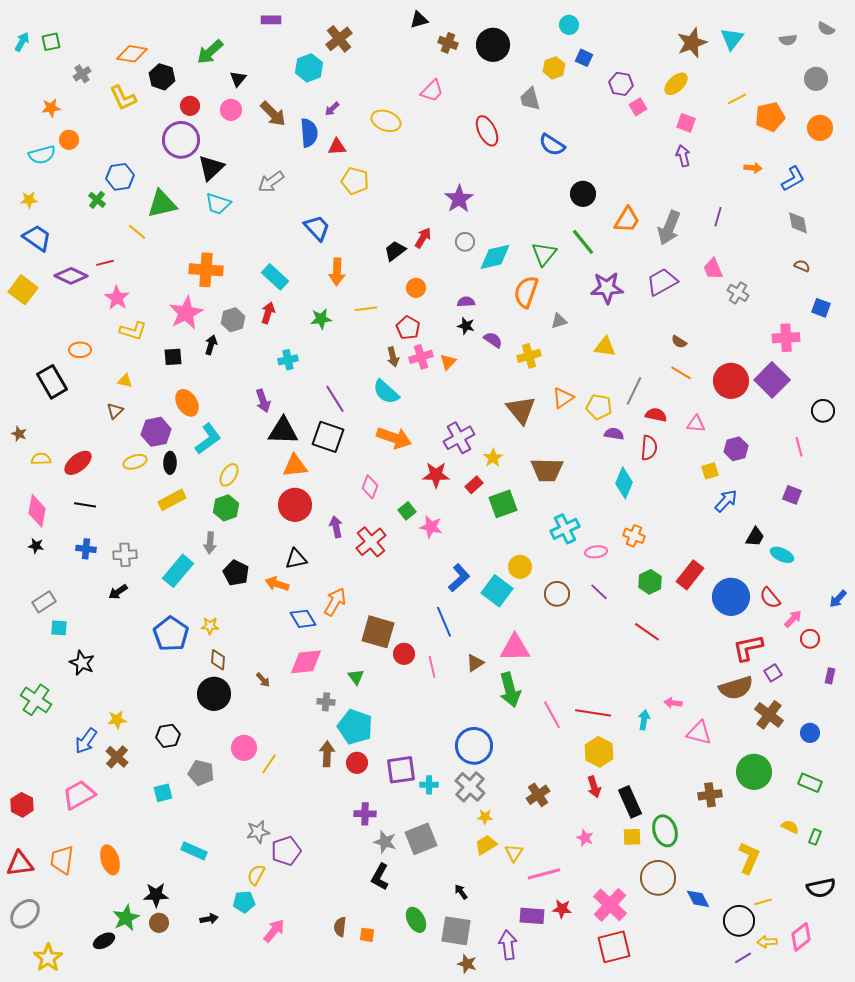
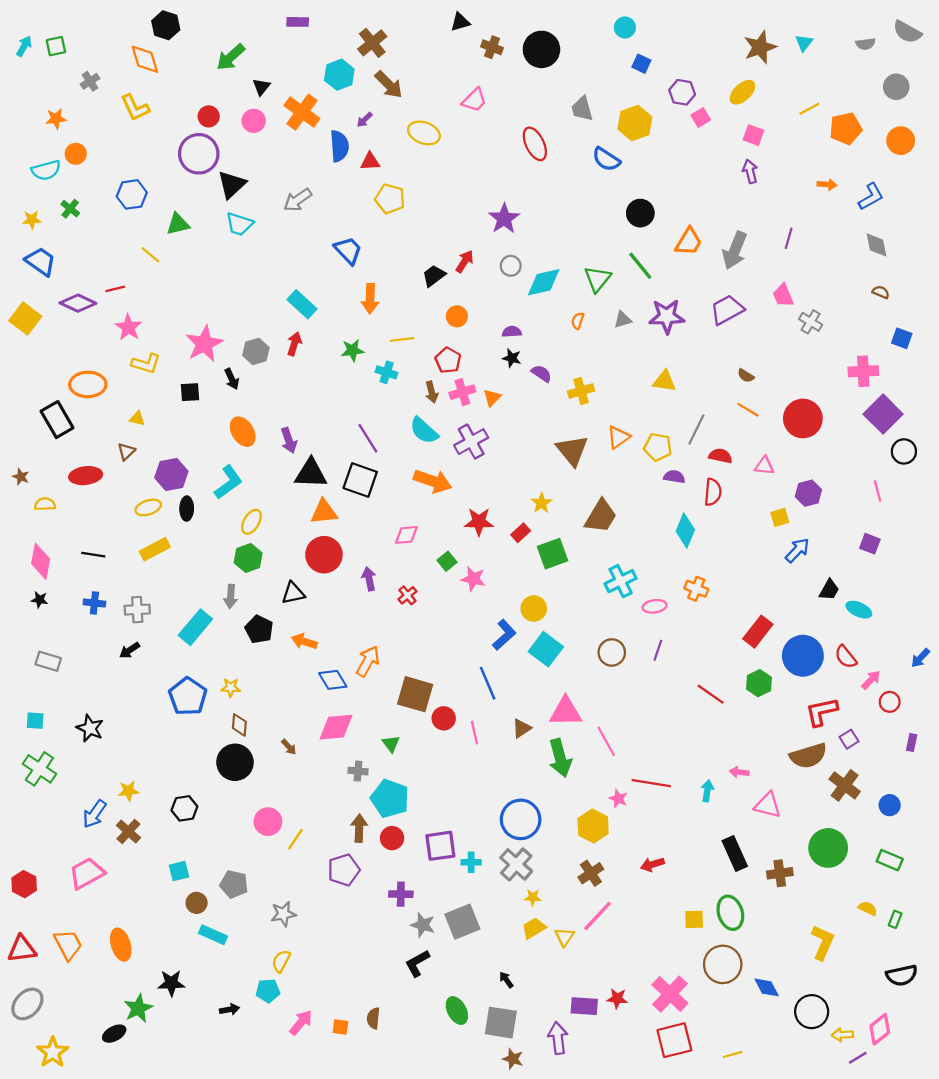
gray semicircle: (826, 29) -> (907, 32), size x1.5
cyan triangle: (732, 39) -> (804, 43), size x0.7
orange diamond: (132, 54) -> (145, 59), turned 64
yellow hexagon: (554, 68) -> (635, 123), moved, size x1.4
black hexagon: (162, 77) -> (166, 25), moved
brown arrow: (273, 114) -> (389, 85), moved
green cross: (97, 200) -> (70, 209), moved
green triangle: (162, 204) -> (178, 224), size x0.7
orange cross: (206, 270) -> (302, 112), moved, turned 32
orange semicircle: (526, 292) -> (578, 321), size x0.5
gray triangle: (559, 321) -> (623, 320), moved
black arrow: (211, 345) -> (232, 379), turned 138
orange ellipse: (80, 350) -> (88, 384), size x1.5
cyan cross: (288, 360) -> (387, 372), moved, turned 30
purple square: (772, 380) -> (883, 414), moved
orange ellipse: (187, 403) -> (243, 432), moved
purple cross: (459, 438) -> (471, 442), moved
red ellipse: (78, 463) -> (86, 476), moved, turned 32
brown trapezoid: (547, 470) -> (601, 516), turned -60
pink diamond: (370, 487) -> (406, 535), turned 65
yellow rectangle: (172, 500) -> (155, 549), moved
red cross: (371, 542) -> (407, 595), size x0.6
black triangle: (296, 559) -> (293, 593), moved
yellow circle: (520, 567) -> (534, 609), moved
green hexagon: (650, 582) -> (759, 683), moved
purple line: (599, 592) -> (658, 650), turned 66
gray rectangle: (44, 602) -> (48, 661), turned 50
cyan square: (59, 628) -> (35, 721), moved
pink line: (552, 715) -> (606, 741), moved
yellow hexagon: (599, 752) -> (593, 826), moved
gray pentagon: (201, 773) -> (234, 884), moved
red arrow: (594, 787) -> (652, 864), turned 90
black rectangle: (630, 802) -> (735, 853), moved
pink star: (585, 838) -> (618, 799), moved
purple pentagon: (286, 851) -> (344, 870), moved
orange trapezoid: (62, 860) -> (68, 945), turned 144
pink line: (544, 874) -> (597, 916), moved, turned -32
black L-shape: (380, 877) -> (417, 963), turned 32
yellow line: (763, 902) -> (733, 1054), moved
brown circle: (159, 923) -> (197, 903), moved
orange square: (367, 935) -> (340, 1027), moved
purple line: (743, 958) -> (858, 1058), moved

